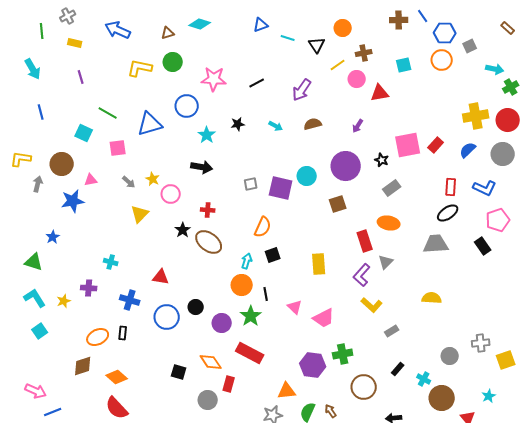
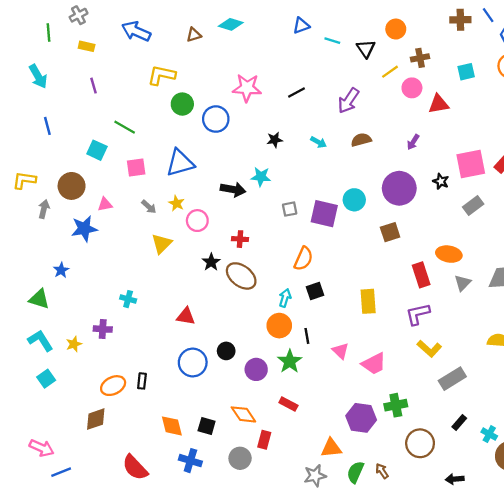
green circle: (173, 62) -> (182, 104), moved
blue triangle: (150, 124) -> (180, 163), moved
cyan star: (207, 135) -> (261, 177), moved, turned -30
gray rectangle: (392, 188) -> (473, 206), moved
gray triangle: (386, 262) -> (463, 283), moved
purple L-shape: (362, 275) -> (418, 314), turned 35
blue cross: (130, 300) -> (190, 461), moved
gray rectangle: (392, 331) -> (452, 379), size x1.6
red rectangle: (250, 353) -> (288, 404), size x0.6
orange diamond: (117, 377) -> (172, 426), moved, turned 35

